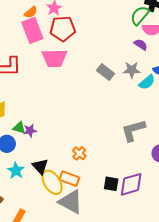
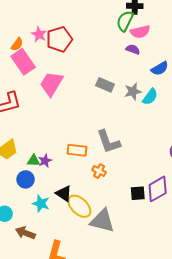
red pentagon: (63, 29) -> (59, 39), moved
pink trapezoid: (54, 58) -> (51, 84), turned 136
gray star: (132, 70) -> (133, 91), moved
cyan semicircle: (147, 82) -> (150, 97), moved
gray L-shape: (133, 130) -> (108, 142), moved, turned -80
orange rectangle: (69, 179) -> (77, 150), moved

